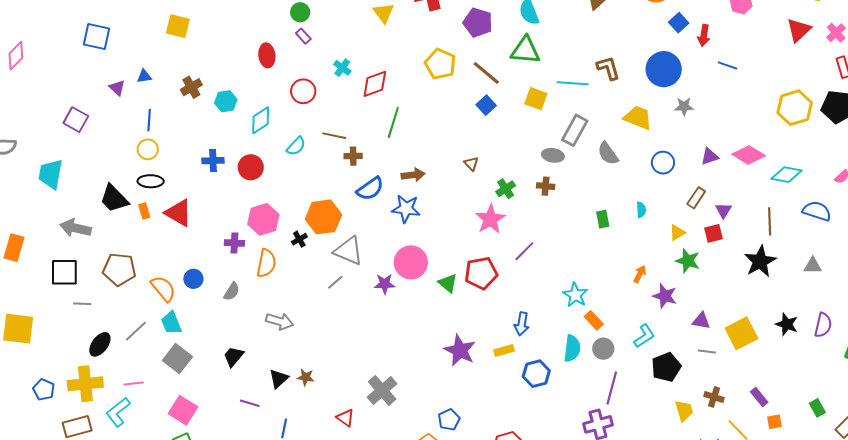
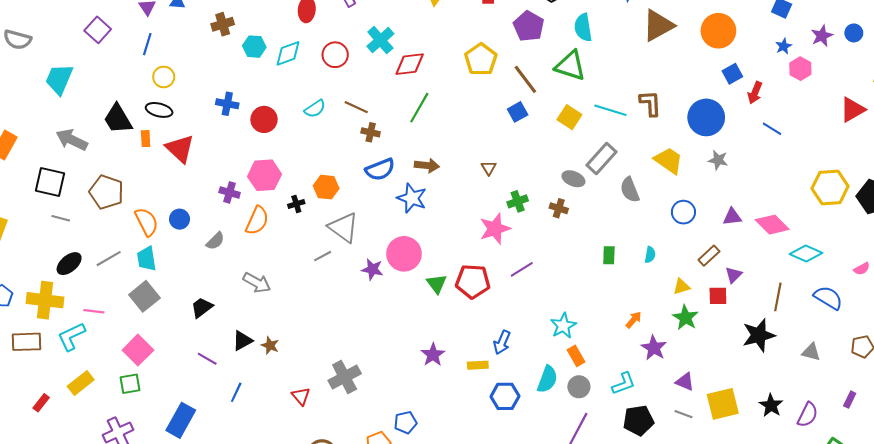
cyan cross: (342, 68) -> (380, 40), size x1.5
blue line: (149, 120) -> (147, 44), moved
cyan diamond: (261, 120) -> (288, 53), moved
orange hexagon: (323, 217) -> (326, 187), size x0.7
purple star: (460, 350) -> (433, 355), size x0.7

